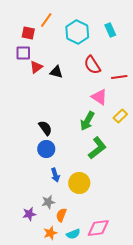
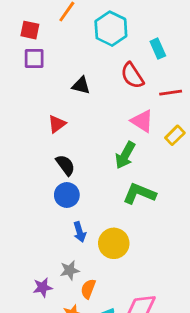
cyan rectangle: (110, 30) -> (158, 49), moved
red square: (28, 33) -> (30, 30), moved
red triangle: (36, 67) -> (57, 124), moved
yellow rectangle: (120, 116) -> (175, 135), moved
green L-shape: (97, 148) -> (139, 194), turned -120

